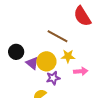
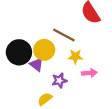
black circle: (16, 52) -> (19, 52), size x1.5
yellow circle: (46, 61) -> (44, 50), moved

